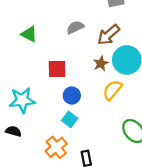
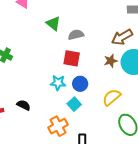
gray semicircle: (75, 27) -> (76, 35), moved
yellow semicircle: (112, 90) -> (112, 97), moved
cyan star: (22, 100) -> (58, 83), moved, size x0.7

